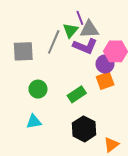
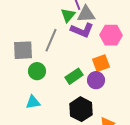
gray line: (54, 42) -> (51, 40), moved
gray square: (23, 51) -> (23, 50), moved
purple circle: (105, 64) -> (96, 80), moved

